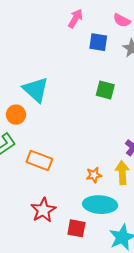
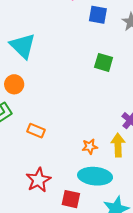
cyan triangle: (36, 90) -> (23, 46), moved
orange rectangle: (39, 160) -> (36, 131), size x0.7

